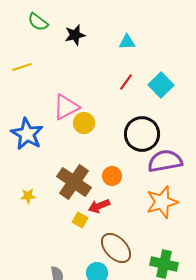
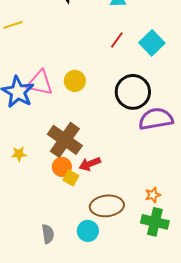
pink triangle: (66, 107) -> (40, 83), moved, turned 40
orange circle: (112, 176) -> (62, 167), moved
orange star: (162, 202) -> (153, 195), moved, size x0.5
brown ellipse: (116, 248) -> (107, 206), turned -52

